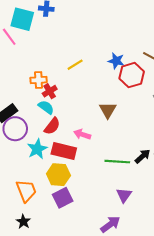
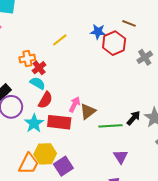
brown triangle: (108, 110) -> (88, 111), moved, turned 30
pink arrow: (82, 134) -> (74, 104), turned 105
yellow hexagon: (58, 175) -> (45, 154), moved
orange trapezoid: (26, 191) -> (29, 164), turned 55

